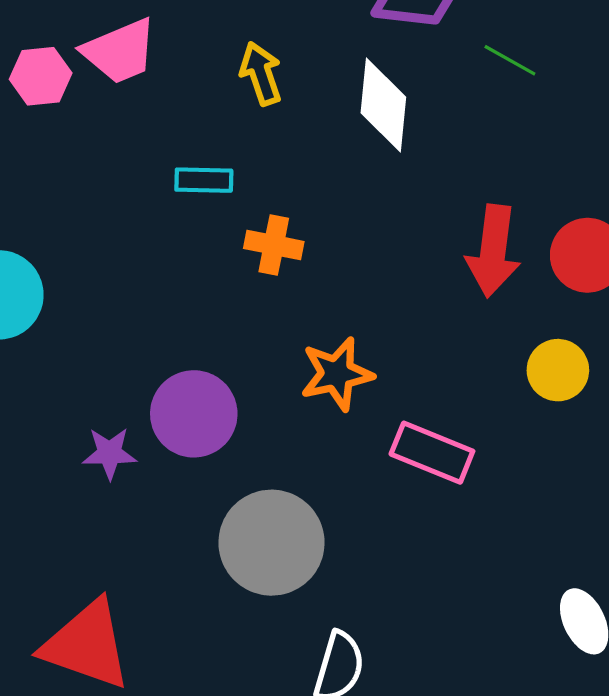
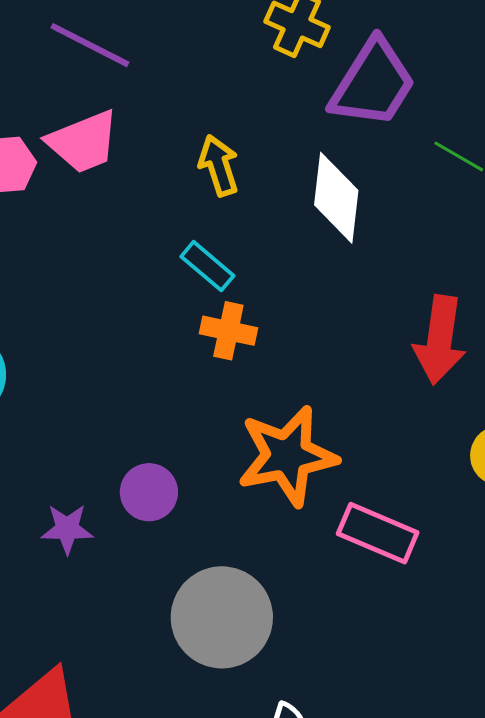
cyan rectangle: (204, 180) -> (207, 266), moved, turned 38
orange star: (337, 374) -> (287, 456), size x1.4
purple circle: (194, 414) -> (149, 492), size x0.7

